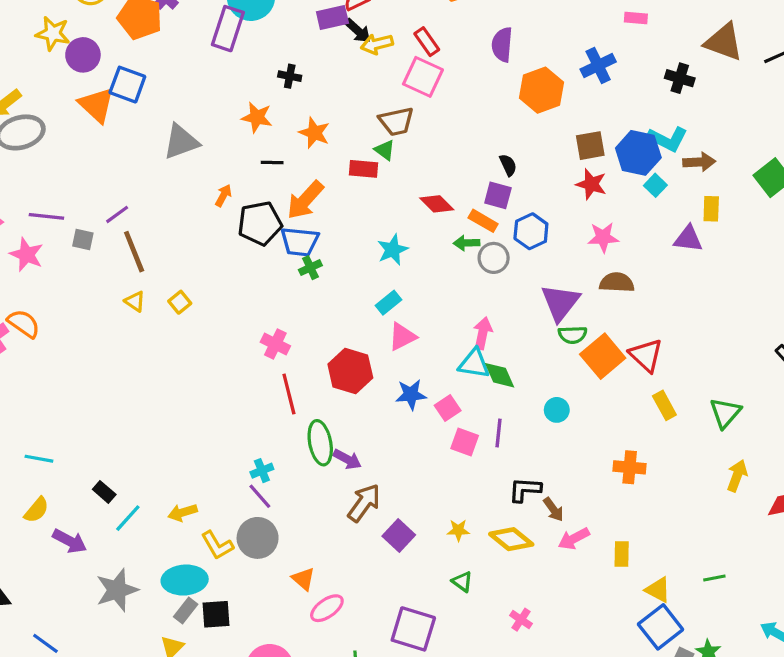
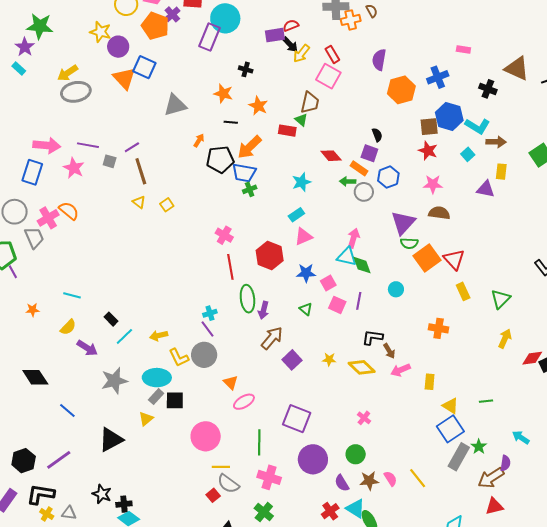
yellow arrow: (377, 44) -> (301, 54), turned -42
brown trapezoid: (396, 121) -> (310, 103), turned -70
blue hexagon: (638, 153) -> (449, 116), moved
purple arrow: (347, 459) -> (263, 310), turned 72
green triangle: (462, 582) -> (306, 309), moved

